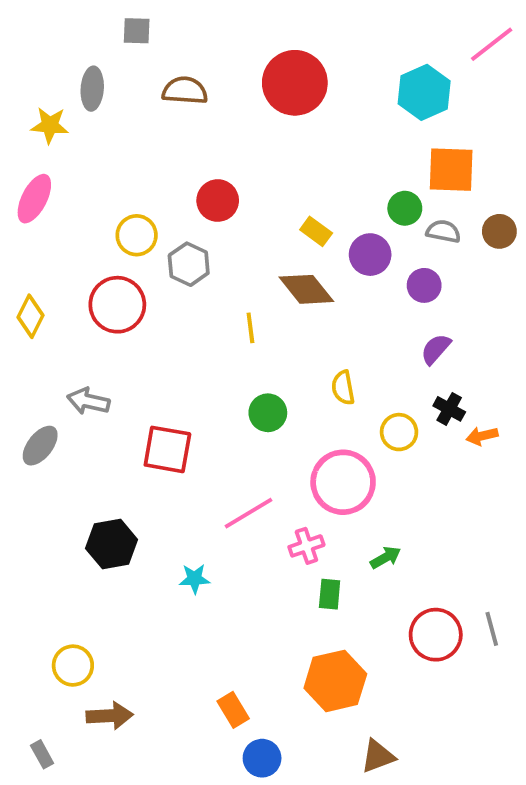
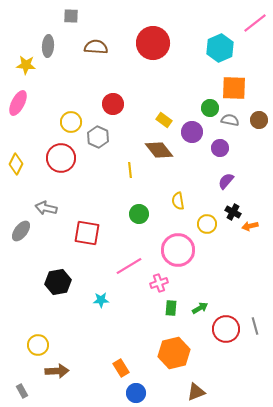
green arrow: (386, 557) -> (200, 308), moved

